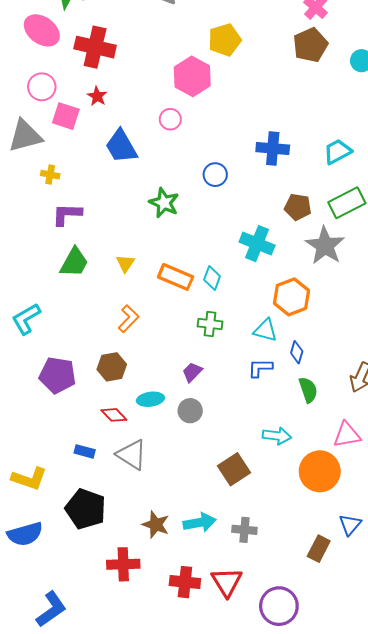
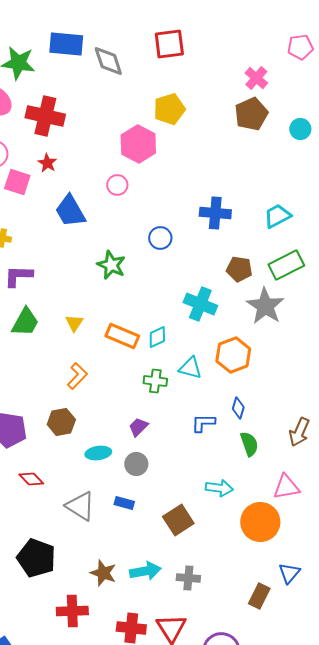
cyan diamond: (212, 278) -> (157, 337), turned 45
cyan triangle: (265, 330) -> (190, 368), moved
red diamond: (114, 415) -> (31, 479), moved
blue rectangle: (85, 451) -> (124, 503), moved

